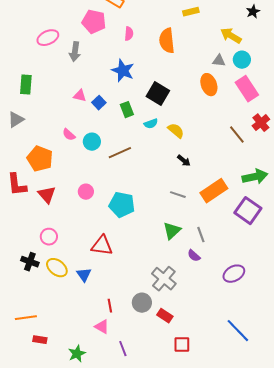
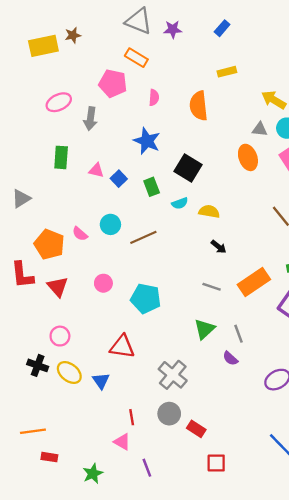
green rectangle: (26, 85) -> (61, 157), moved
yellow semicircle: (176, 131) -> (209, 212), turned -30
pink semicircle: (69, 135) -> (80, 234), moved
gray cross: (164, 279) -> (173, 375), moved

